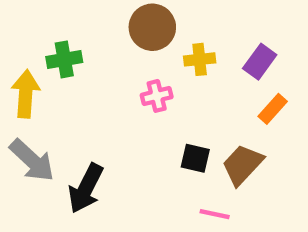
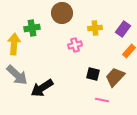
brown circle: (152, 27) -> (62, 13), moved
black arrow: (86, 188) -> (42, 88), turned 30

